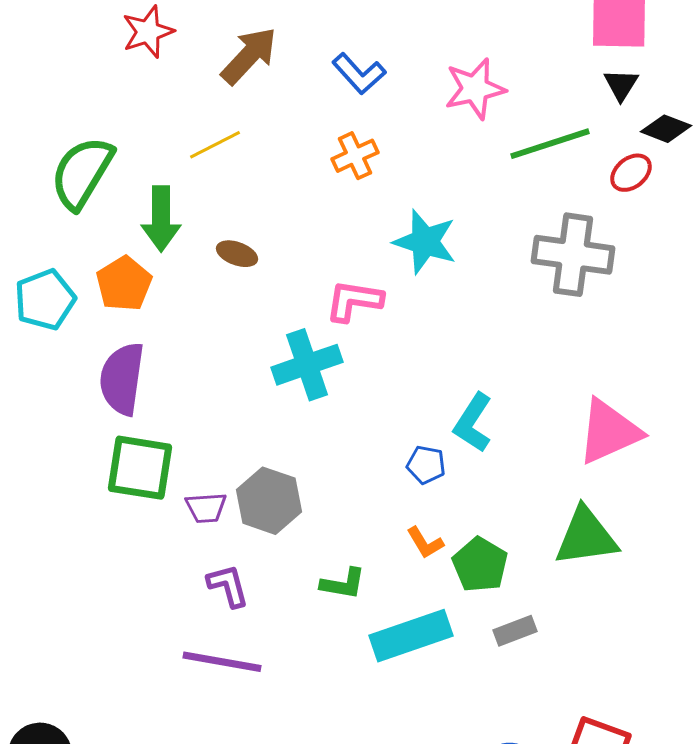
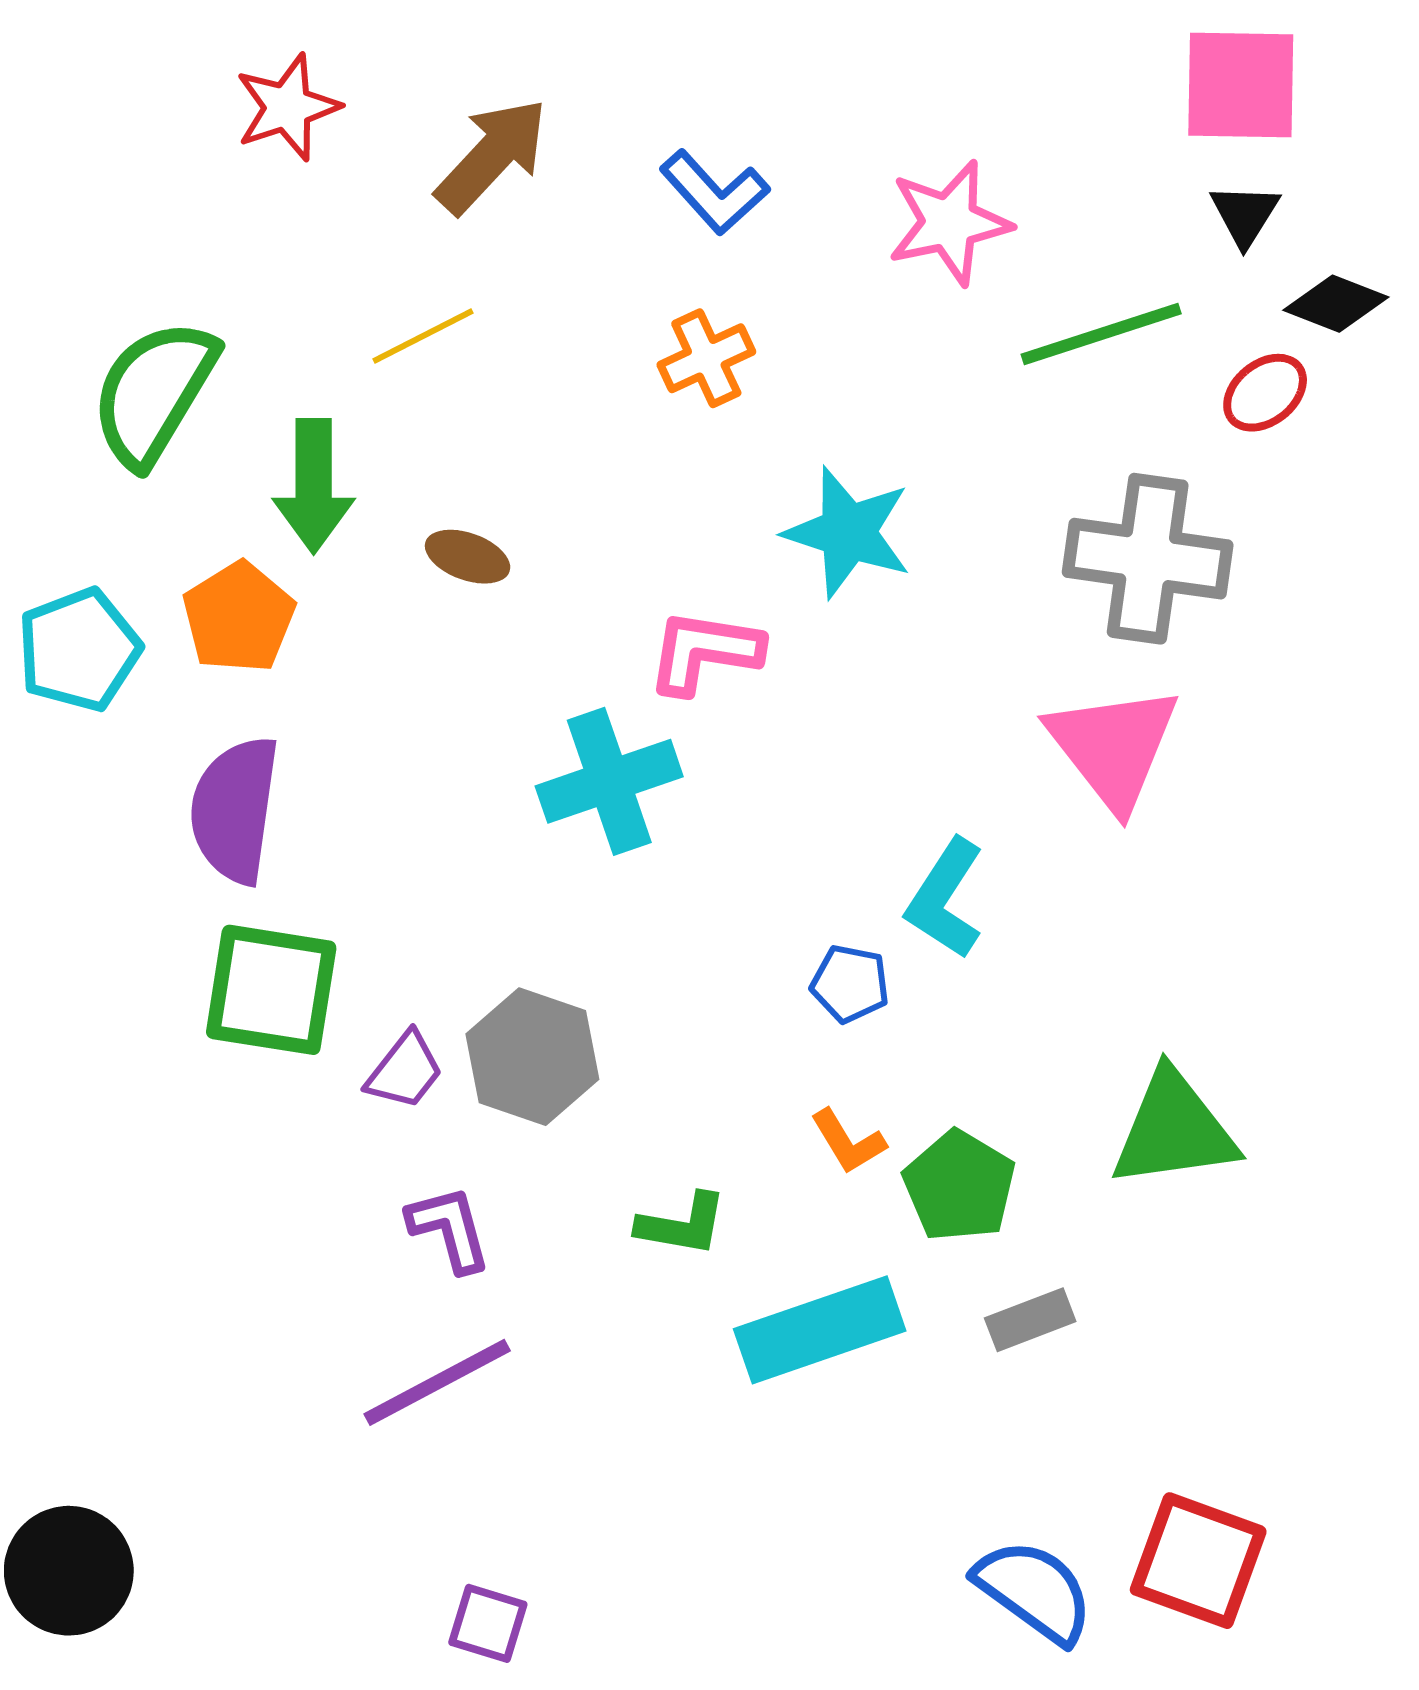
pink triangle: (609, 432) -> (1113, 747), moved, turned -44
purple trapezoid: (206, 508) -> (405, 1071), turned -48
purple line: (222, 662) -> (437, 1382), turned -38

